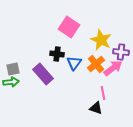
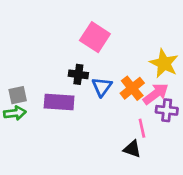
yellow star: (101, 40) -> (164, 63), moved
purple cross: (121, 52) -> (167, 110), moved
purple rectangle: (43, 74) -> (59, 102), turned -45

